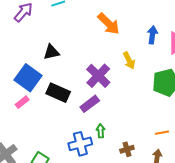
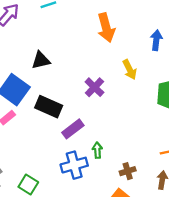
orange arrow: (109, 24) -> (106, 28), turned 30
purple cross: (98, 76) -> (94, 87), size x0.7
purple rectangle: (90, 104) -> (73, 129), moved

